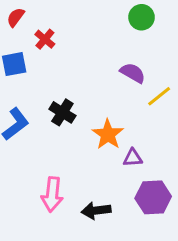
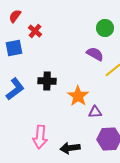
green circle: (142, 17) -> (105, 28), moved
black cross: (62, 112) -> (47, 81), turned -30

